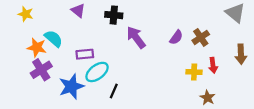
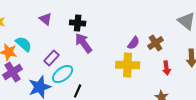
purple arrow: (136, 37) -> (84, 43), moved
purple rectangle: (85, 54) -> (52, 58), turned -42
yellow cross: (194, 72) -> (128, 65), moved, size x1.6

